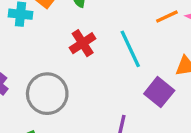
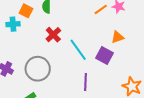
cyan line: (130, 49) -> (78, 50), moved

